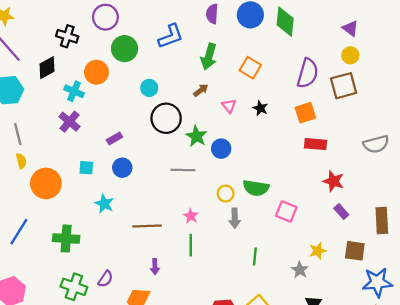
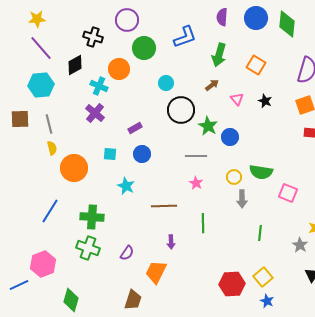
pink star: (191, 216) -> (196, 183), moved
green cross: (74, 287) -> (88, 248), moved

